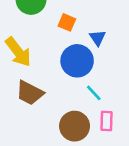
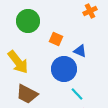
blue triangle: (98, 38) -> (80, 51), turned -32

